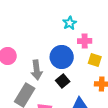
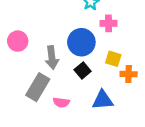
yellow square: (95, 60) -> (113, 59), moved

